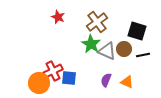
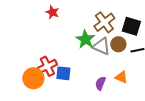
brown cross: (97, 22) -> (104, 22), moved
purple semicircle: (106, 80) -> (100, 83), moved

